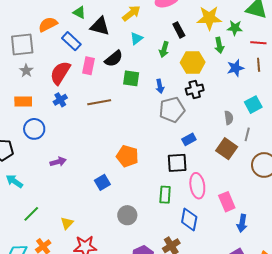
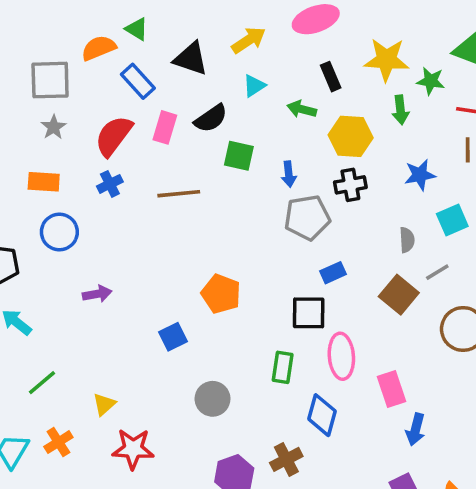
green triangle: (79, 12) -> (137, 29), moved
green arrow: (164, 49) -> (302, 109), turned 84
blue star: (235, 68) -> (420, 175), moved
gray line: (247, 134) -> (437, 272), turned 40

